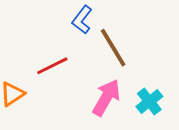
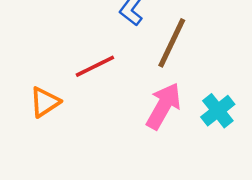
brown line: (113, 48) -> (172, 43), turned 57

